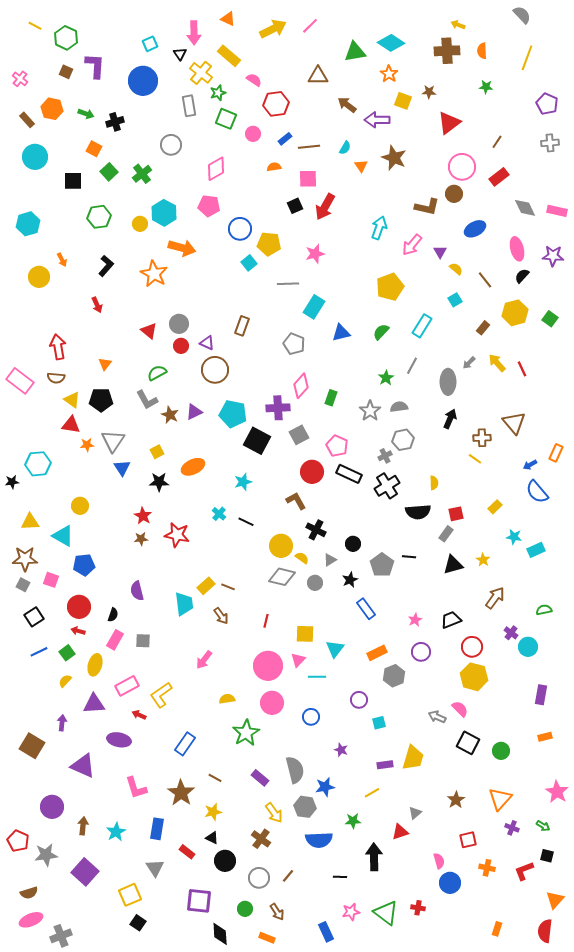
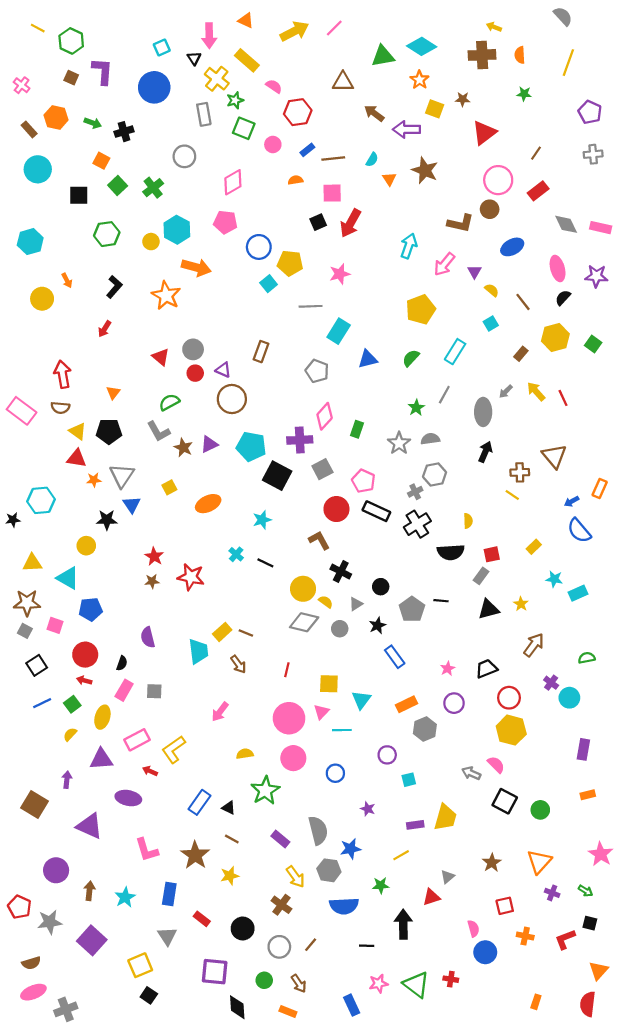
red arrow: (97, 305) -> (105, 329), turned 56
black star: (159, 482) -> (107, 520), moved
black triangle: (212, 838) -> (229, 808), moved

